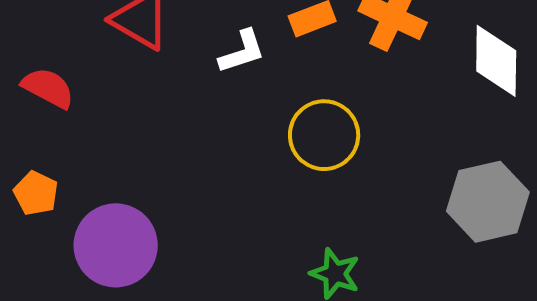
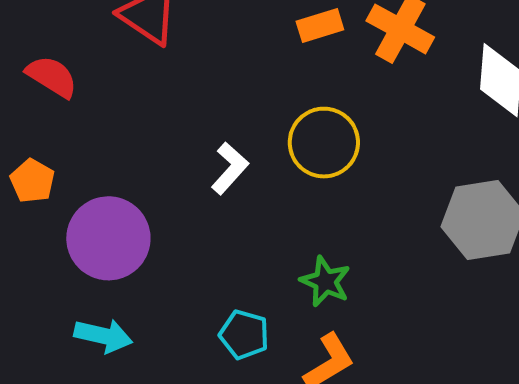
white L-shape: (242, 52) -> (230, 168), moved, turned -34

